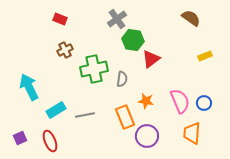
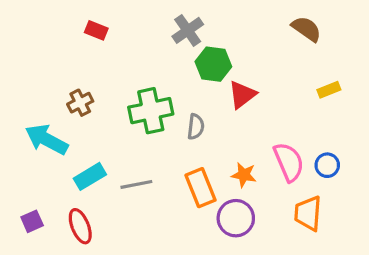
brown cross: (65, 50) -> (80, 103), moved
cyan arrow: (29, 87) -> (47, 140), turned -36
orange star: (146, 101) -> (244, 175), moved

